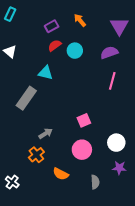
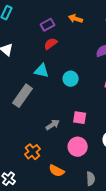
orange arrow: (80, 20) -> (76, 19), turned -32
cyan circle: (75, 51) -> (71, 79), moved
pink square: (84, 120) -> (80, 118), turned 32
gray arrow: (46, 133) -> (53, 125), moved

